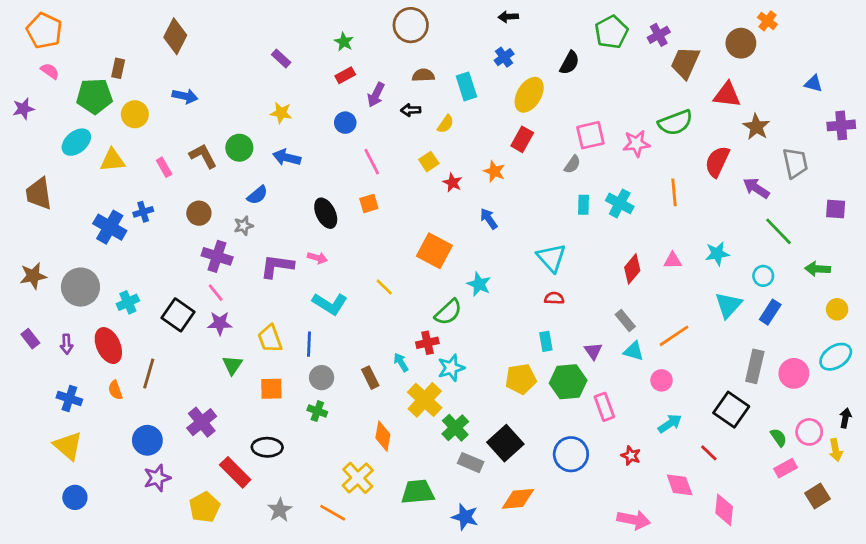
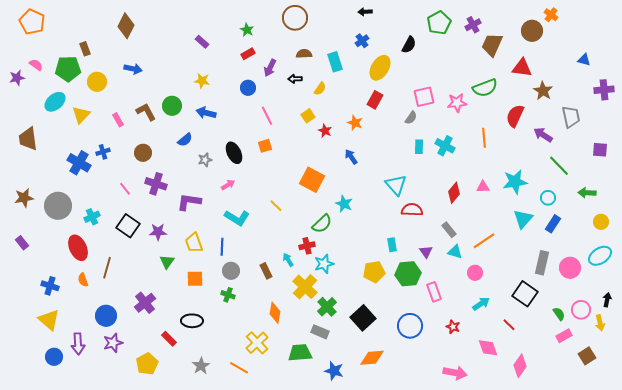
brown rectangle: (118, 68) -> (85, 49), turned -32
pink semicircle: (50, 71) -> (36, 65), moved
yellow triangle: (113, 160) -> (81, 115), turned -42
gray star: (244, 226) -> (205, 160), moved
cyan star: (717, 254) -> (515, 182), size x1.4
pink arrow: (317, 258) -> (228, 185), turned -48
purple L-shape: (277, 266) -> (189, 202), moved
pink line: (216, 293) -> (125, 189), moved
red semicircle: (554, 298) -> (412, 210), moved, size x1.5
purple arrow: (67, 344) -> (78, 344), moved, size x1.5
gray rectangle: (471, 463) -> (320, 332), moved
red rectangle: (235, 472) -> (169, 339), size x0.7
pink diamond: (724, 510) -> (520, 366), turned 30

